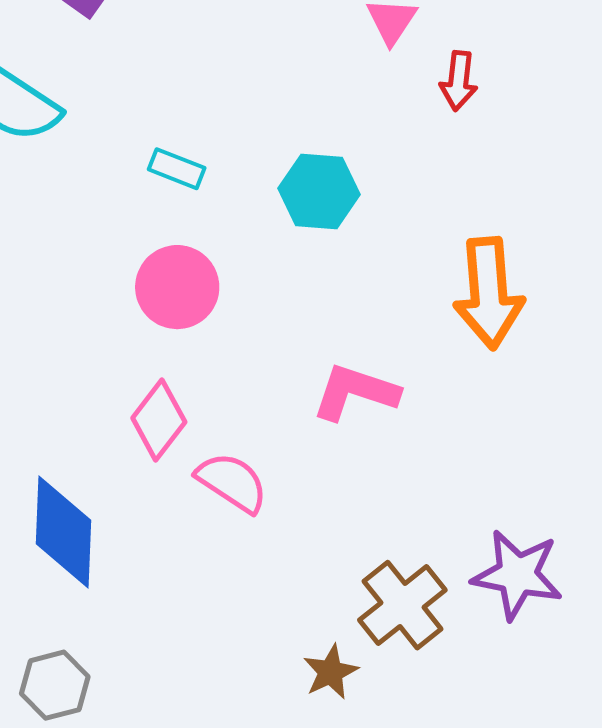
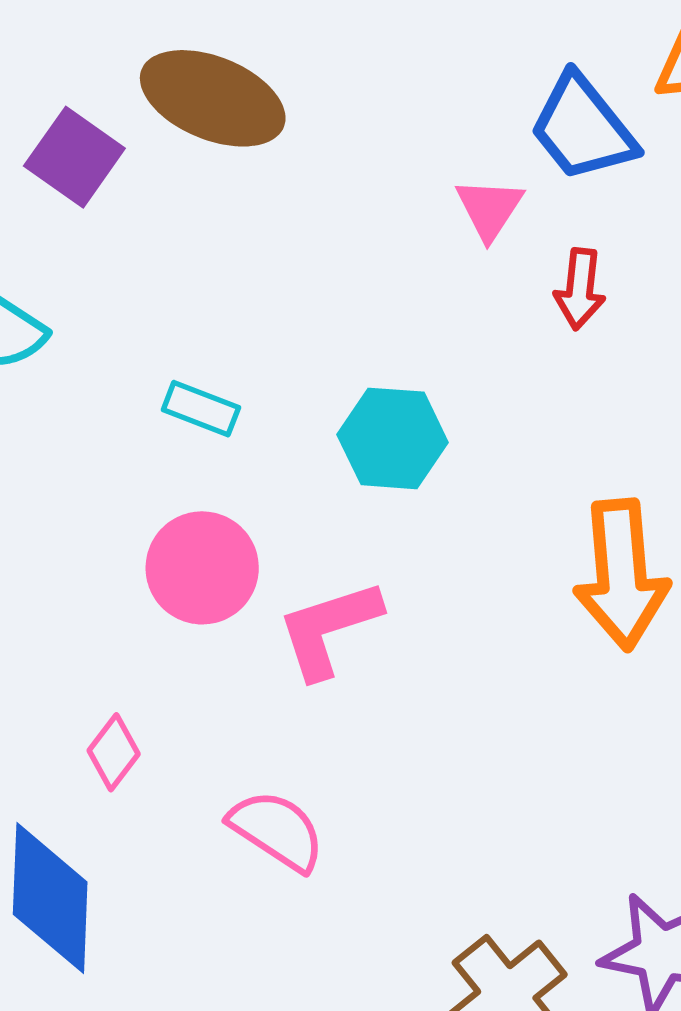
pink L-shape: (355, 392) -> (329, 629), moved, turned -36
pink diamond: (159, 420) -> (114, 752), moved, size x0.7

